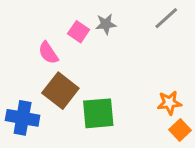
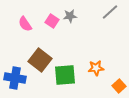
pink semicircle: (48, 53) -> (25, 24), moved
orange star: (169, 103) -> (96, 68), moved

